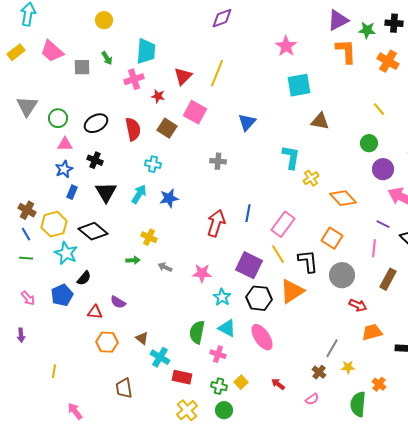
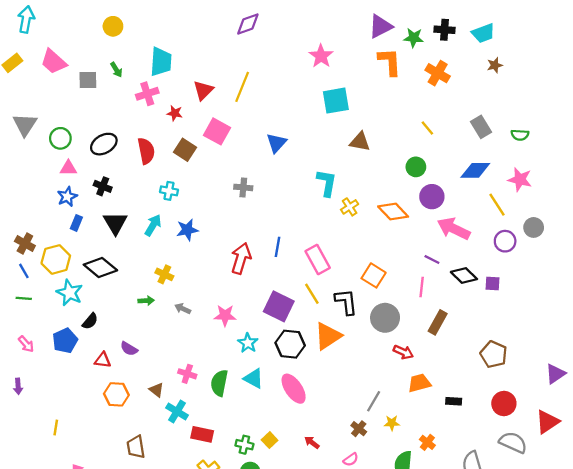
orange diamond: (343, 198) -> (393, 211), moved
pink rectangle: (283, 224) -> (318, 259), turned -65
pink cross: (218, 354) -> (187, 374), moved

